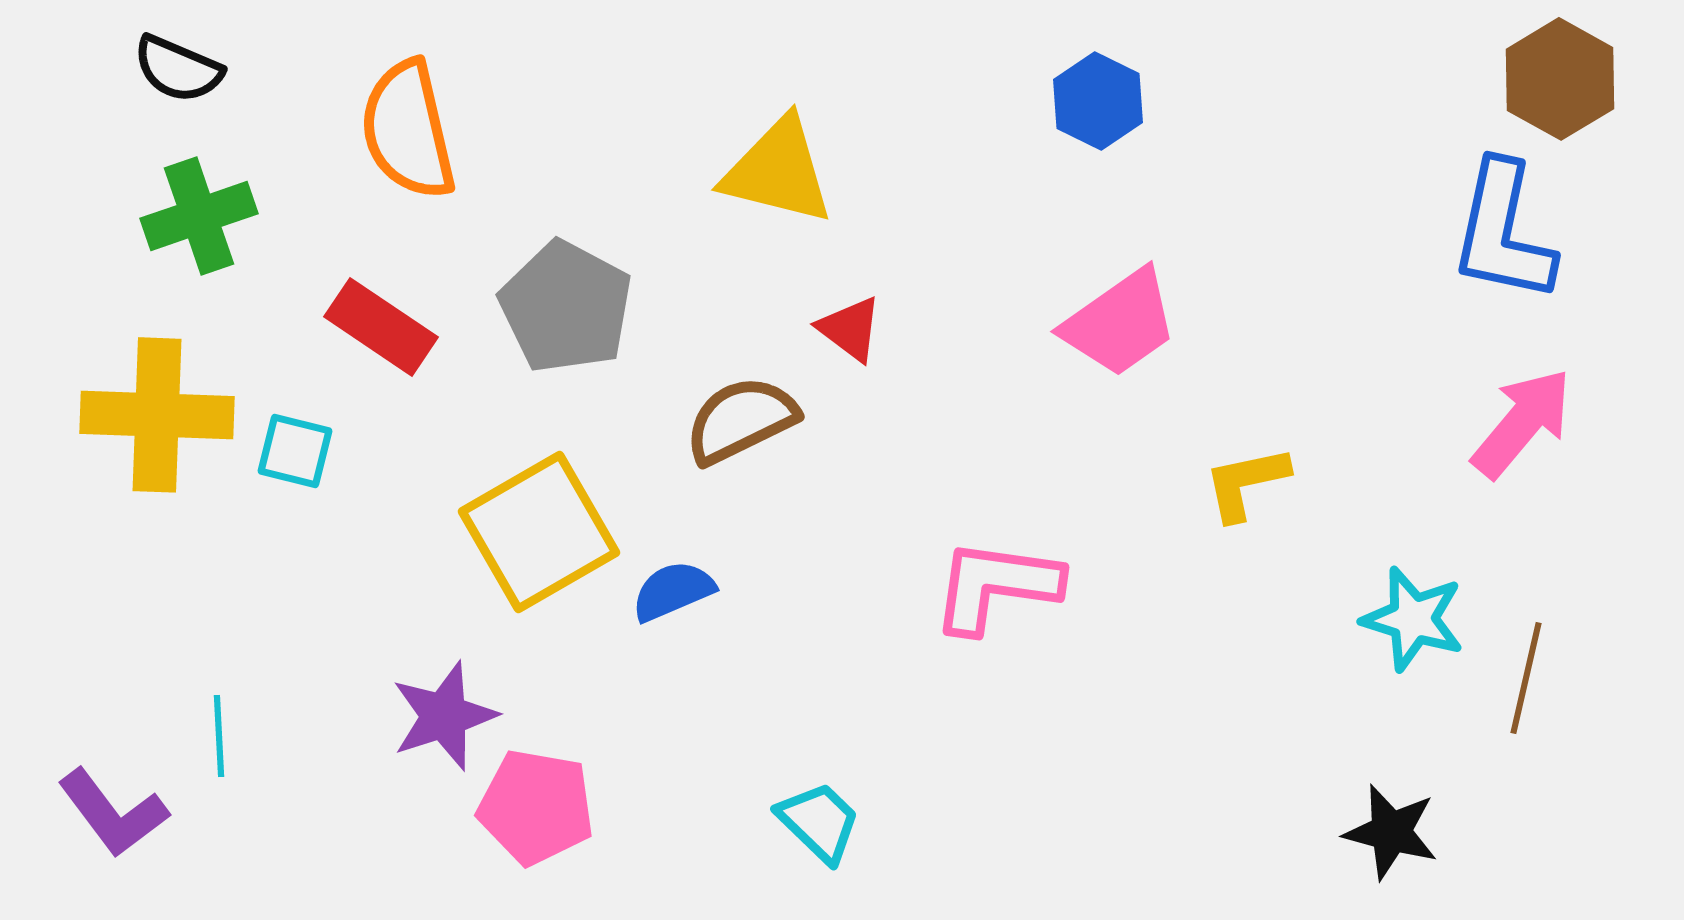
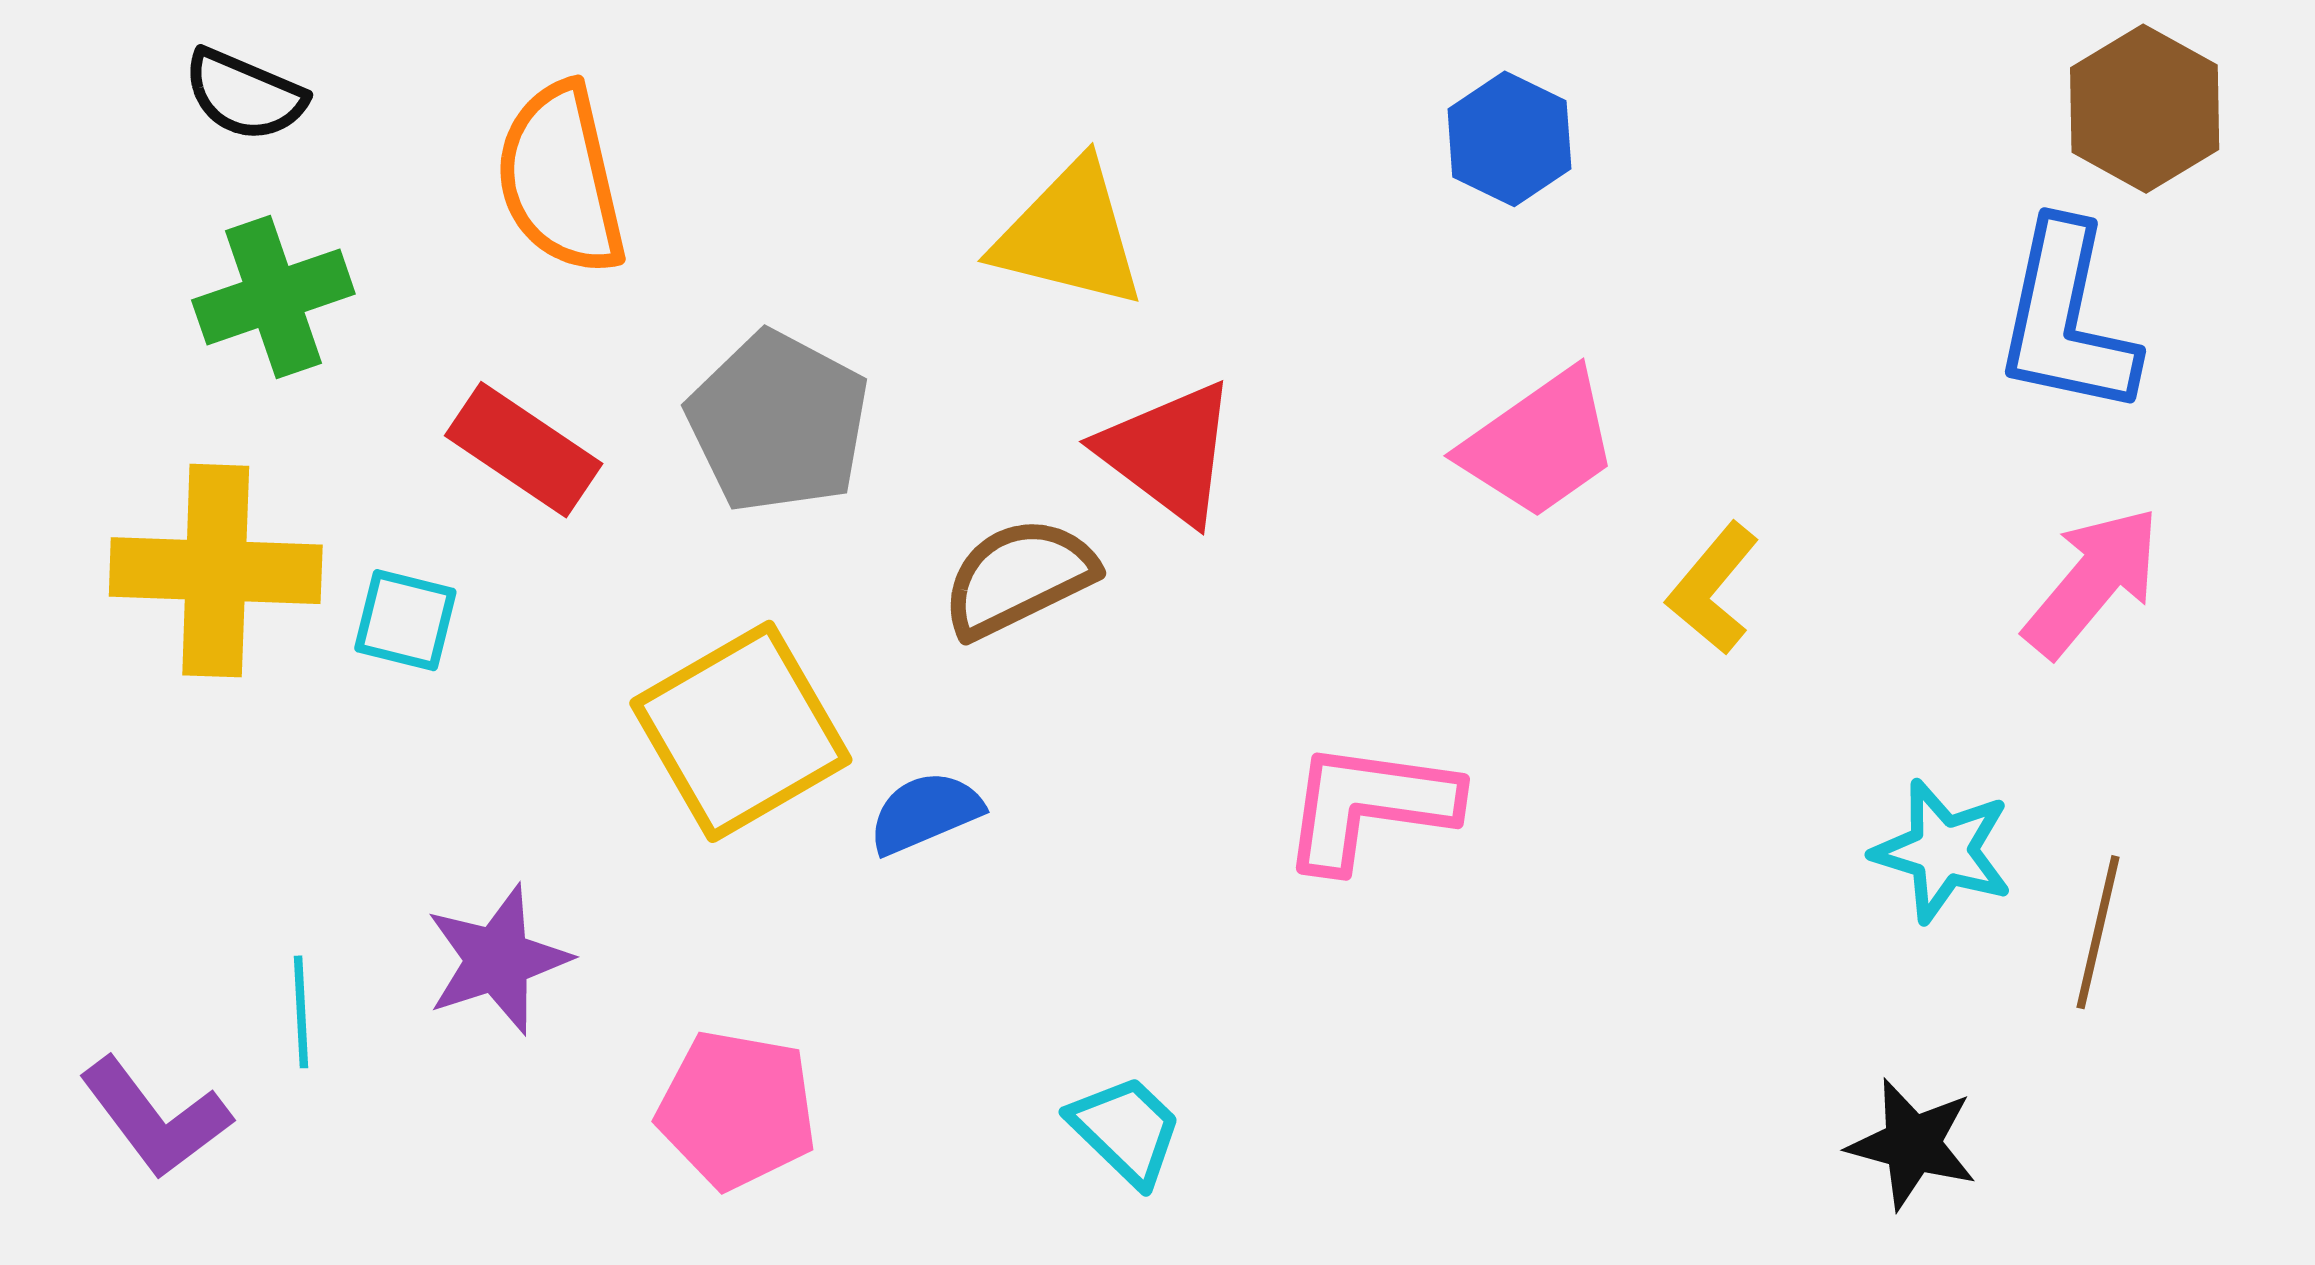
red triangle: (850, 329) -> (1168, 452), size x1.6
yellow L-shape: (1246, 483) -> (1713, 588), moved, turned -38
purple star: (444, 716) -> (498, 960), moved

